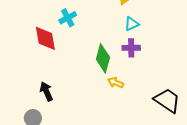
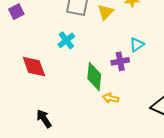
cyan cross: (68, 18) -> (66, 40), moved
cyan triangle: (132, 24) -> (137, 45), moved

